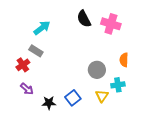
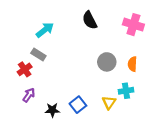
pink cross: (111, 24) -> (133, 25), moved
gray circle: (97, 70) -> (107, 62), moved
purple arrow: (27, 89) -> (29, 95), turned -96

